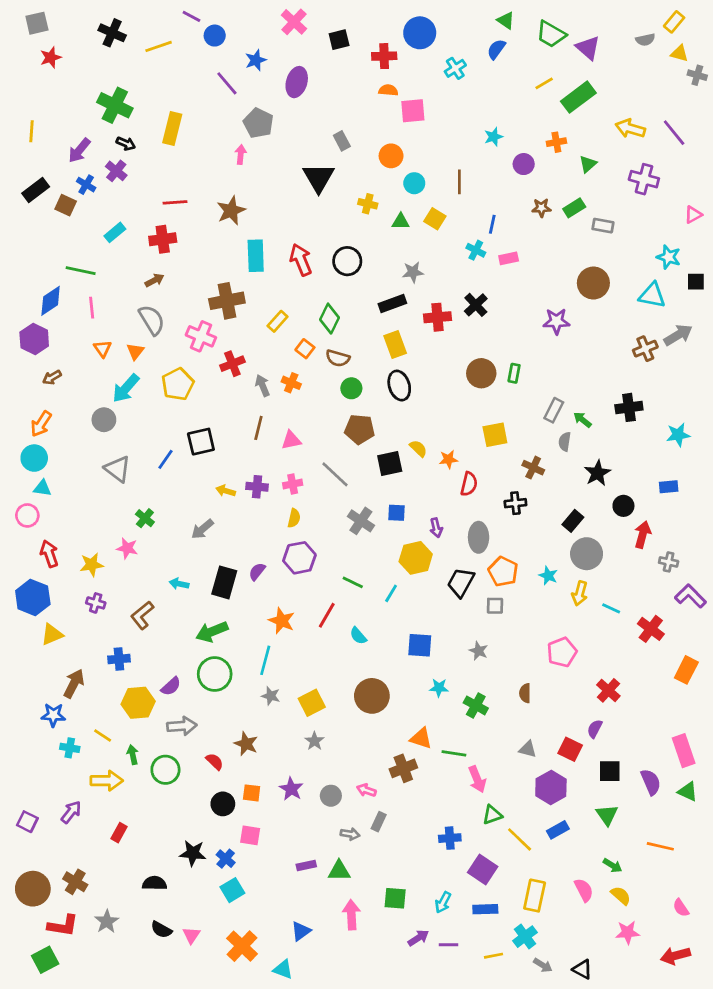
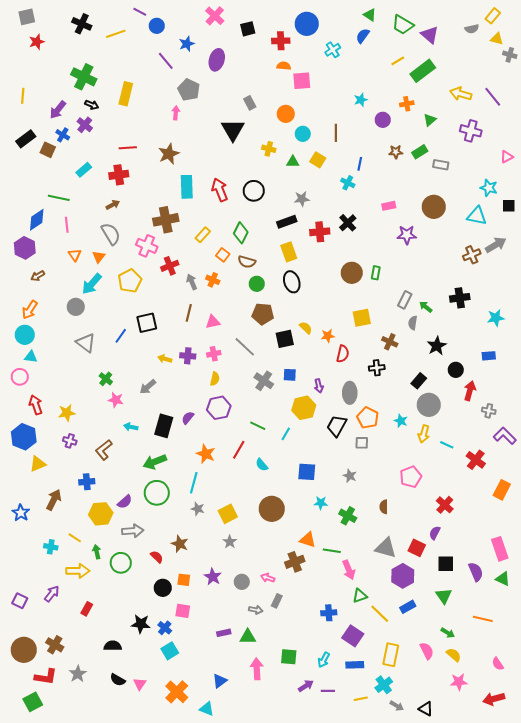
pink rectangle: (509, 258) -> (389, 206), moved
pink star: (127, 548) -> (116, 400), moved
blue star: (53, 715) -> (21, 513), moved, turned 30
gray triangle: (528, 749) -> (386, 548), size x1.6

